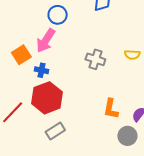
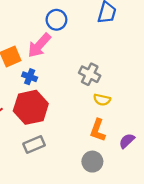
yellow semicircle: (132, 55) -> (102, 100), moved
gray circle: (127, 136) -> (92, 162), moved

